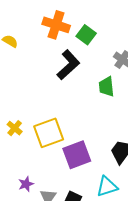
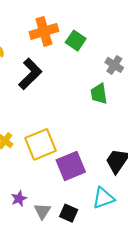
orange cross: (56, 25) -> (44, 31), turned -32
black L-shape: (68, 65) -> (30, 74), moved

